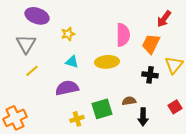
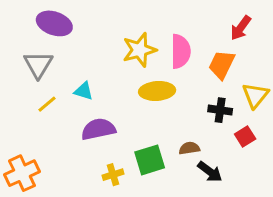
yellow star: (68, 34) -> (139, 50), moved, size x1.6
cyan triangle: (72, 62) -> (84, 91), moved
red square: (175, 107) -> (245, 136), moved
black arrow: (143, 117) -> (210, 172), turned -54

